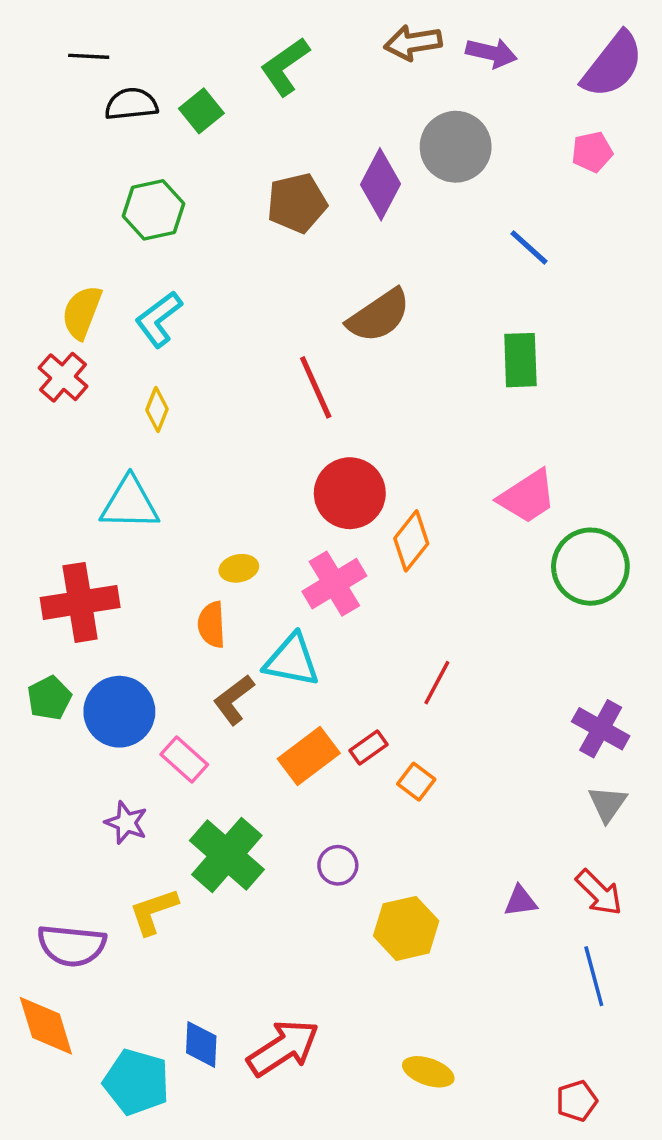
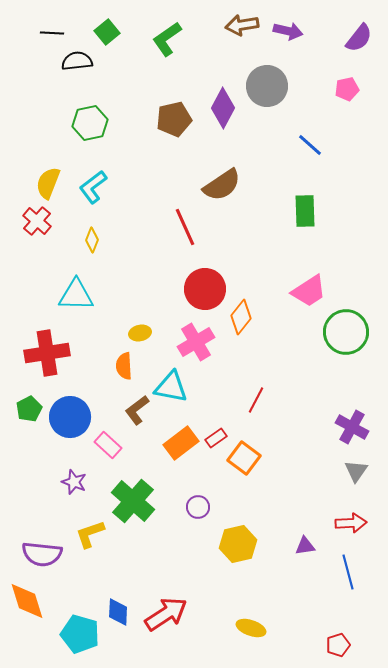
purple semicircle: (613, 65) -> (359, 38), size x0.7
green square: (201, 111) -> (107, 32), moved
orange square: (416, 782) -> (244, 458), size x1.5
red arrow: (599, 893) -> (351, 523), turned -48
purple triangle: (520, 901) -> (305, 546), moved

